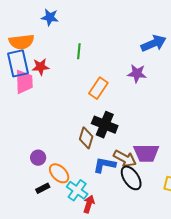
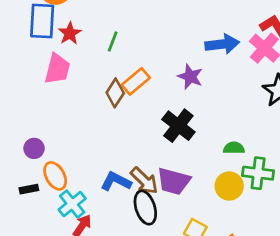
green line: (79, 51) -> (113, 42), moved
red star: (41, 67) -> (70, 33), turned 30
pink trapezoid: (24, 82) -> (57, 69), moved
black cross: (105, 125) -> (178, 126), moved
brown diamond: (86, 138) -> (115, 93), moved

